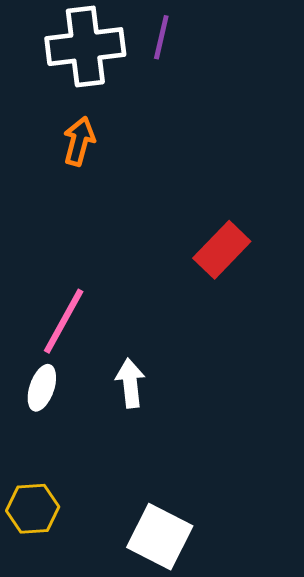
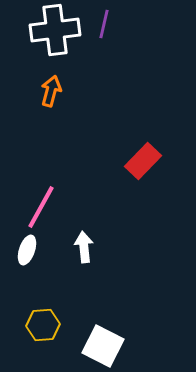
yellow hexagon: (33, 509) -> (43, 325), moved

